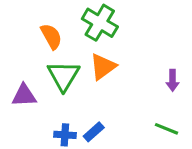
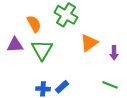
orange triangle: (103, 67) -> (89, 43), moved
purple triangle: (24, 95) -> (15, 45), moved

